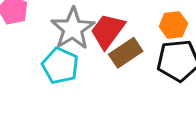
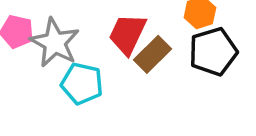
gray star: (73, 29) -> (55, 43), moved

